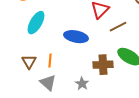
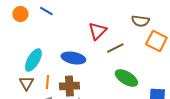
cyan ellipse: (36, 23) -> (33, 60), moved
brown cross: (103, 65) -> (69, 86), moved

